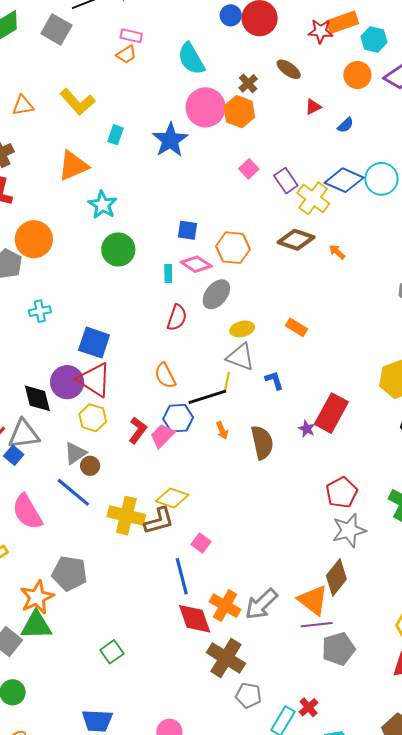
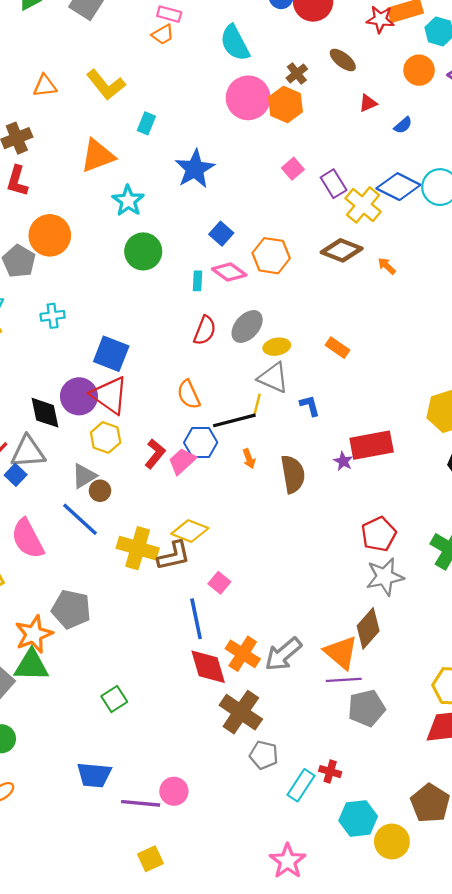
blue star: (170, 140) -> (195, 169), moved
blue square: (187, 230) -> (221, 234), turned 30
gray ellipse: (216, 294) -> (247, 326), moved
red rectangle: (331, 413) -> (372, 445), turned 48
red cross: (309, 707) -> (330, 772), turned -36

